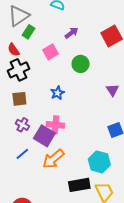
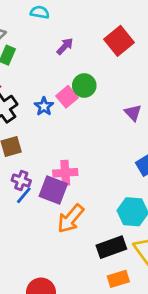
pink square: (51, 52) -> (67, 97), moved
blue star: (57, 93) -> (44, 106), moved
blue line: (22, 154) -> (24, 195), moved

